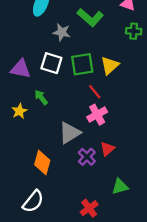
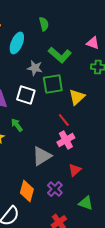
green square: (82, 64) -> (53, 84), moved
purple cross: (87, 157) -> (55, 189), moved
orange diamond: (42, 163) -> (27, 191), moved
green triangle: (120, 187) -> (86, 203), turned 35

